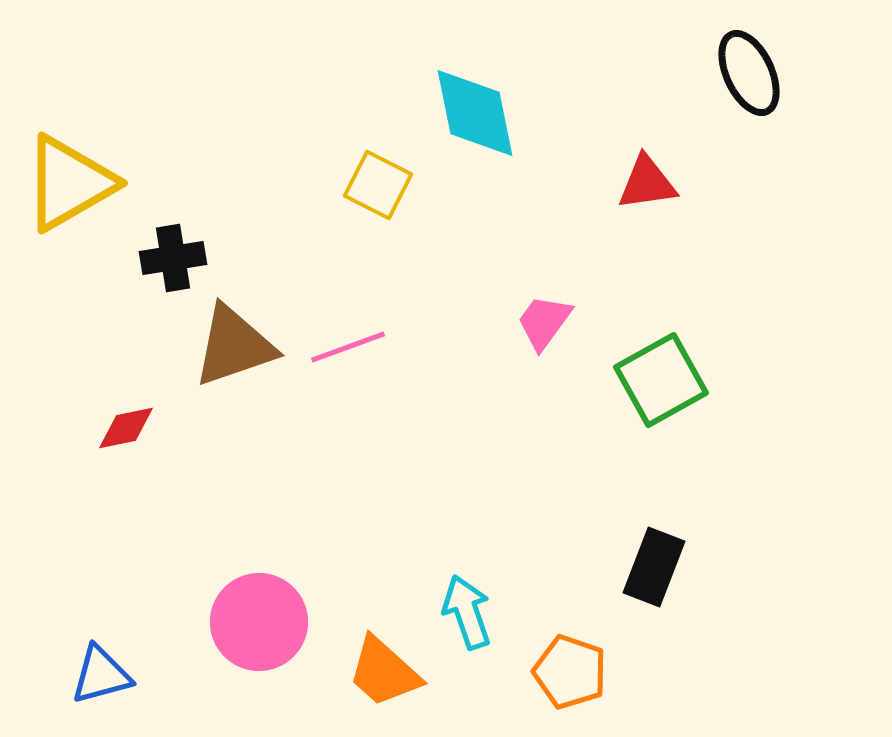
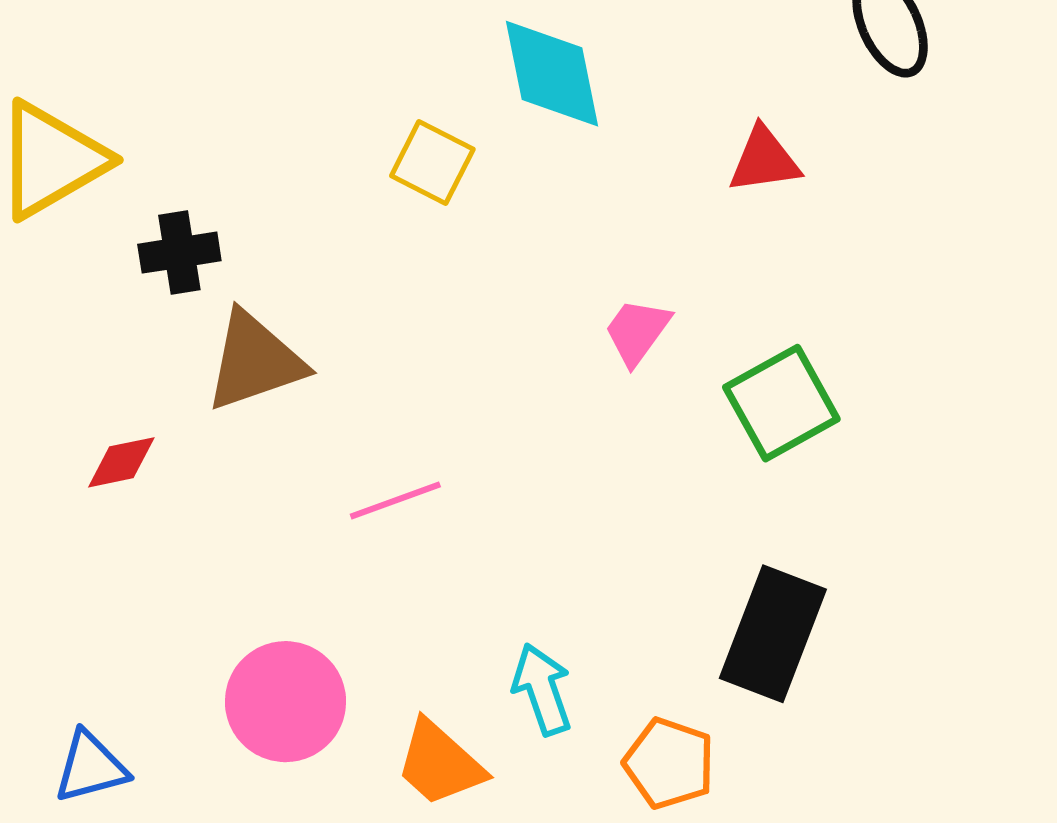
pink line: (348, 347) -> (395, 501), moved
black rectangle: (654, 567) -> (773, 634), size x1.4

